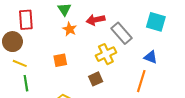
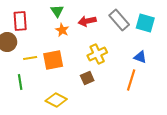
gray rectangle: (122, 33) -> (119, 20), moved
orange square: (60, 60) -> (53, 60), size x1.5
yellow line: (20, 63) -> (30, 58), moved, turned -32

